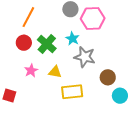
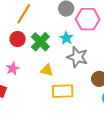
pink star: (31, 71) -> (13, 69), moved

